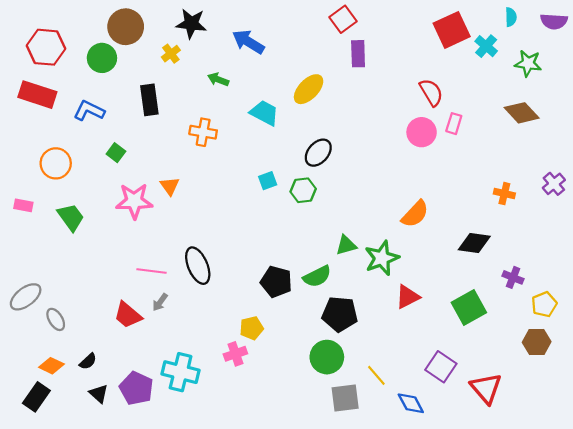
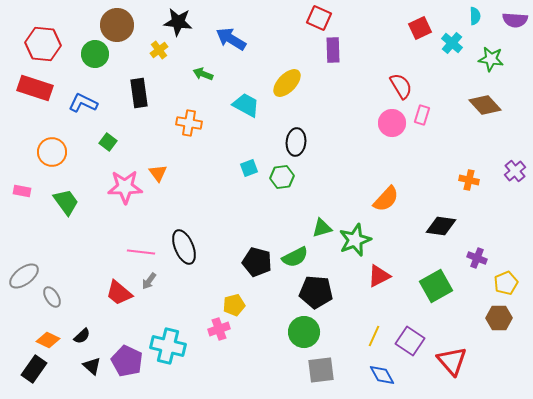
red square: (343, 19) -> (319, 18), turned -30
red square: (452, 30) -> (420, 28), size x0.7
black ellipse: (318, 153) -> (296, 142), turned -36
yellow line: (376, 375) -> (374, 336), moved, turned 65

